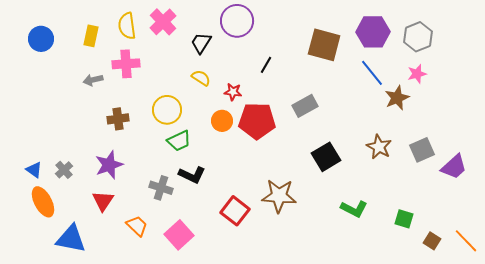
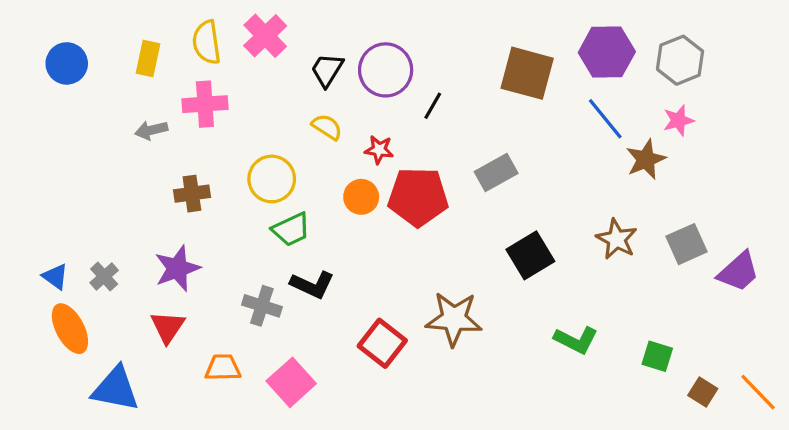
purple circle: (237, 21) -> (386, 70), moved
orange trapezoid: (137, 226) -> (223, 368), turned -45

